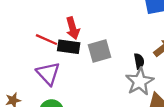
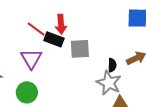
gray star: (140, 82) -> (109, 83), turned -30

